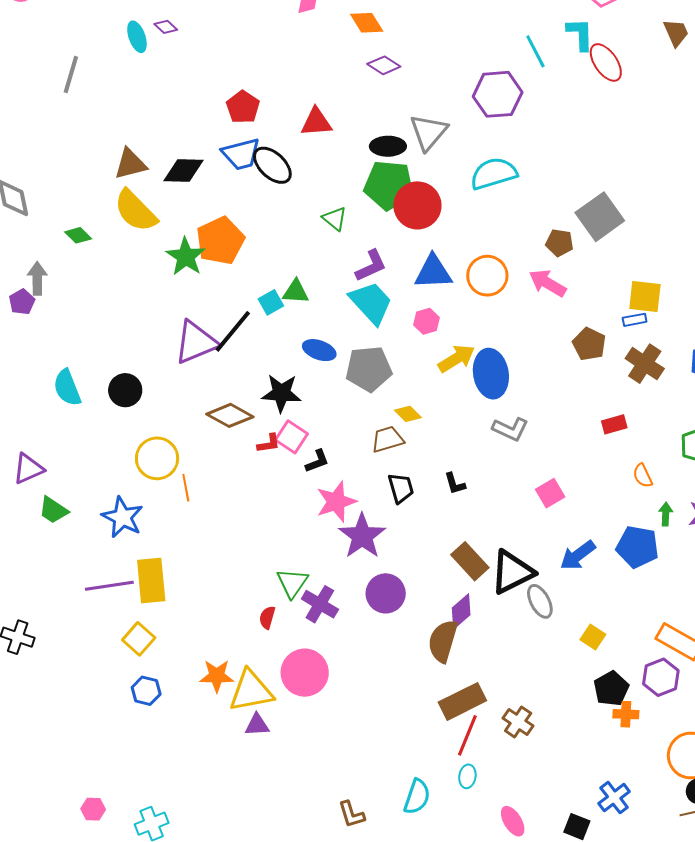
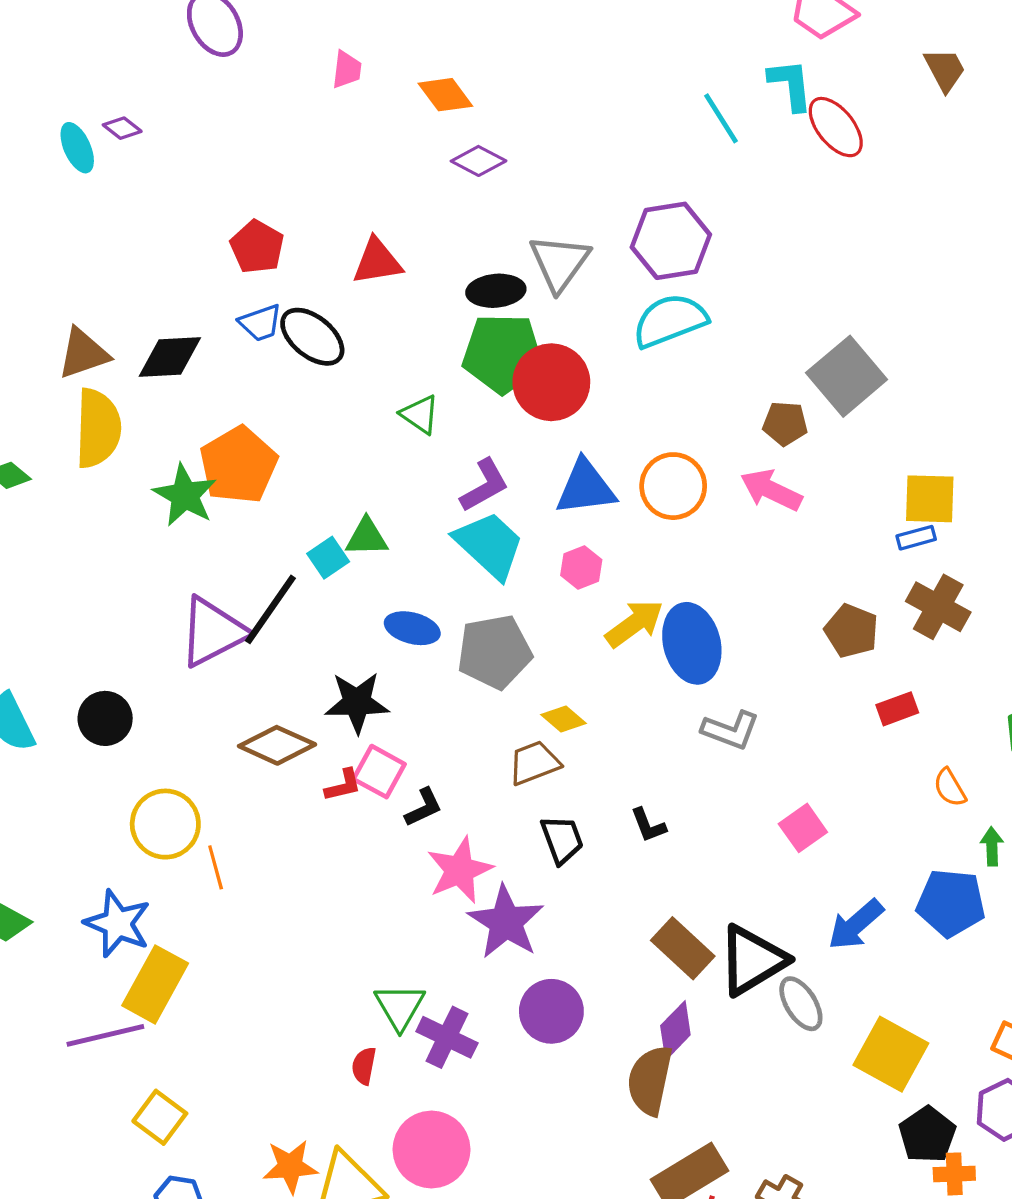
purple hexagon: (498, 94) -> (671, 241), moved
blue trapezoid: (241, 154) -> (260, 323), size x0.7
yellow semicircle: (136, 211) -> (98, 428), turned -129
brown pentagon: (589, 344) -> (851, 631), moved
yellow rectangle: (151, 581) -> (155, 984), moved, turned 39
yellow square: (593, 637) -> (891, 1054), size x1.8

